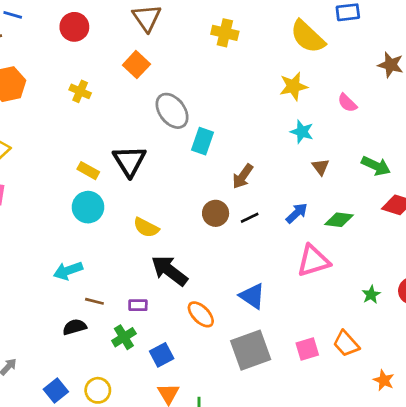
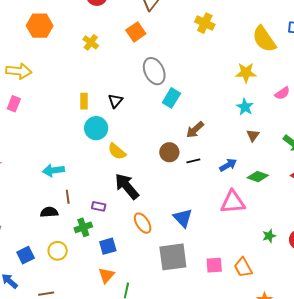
pink semicircle: (347, 103) -> (282, 93), turned -91
black triangle: (129, 161) -> (115, 101), size x0.6
yellow rectangle: (88, 171) -> (84, 101), turned 49
cyan circle: (88, 207) -> (96, 128), moved
brown line: (94, 301) -> (68, 197), turned 56
yellow circle: (98, 390) -> (58, 251), moved

